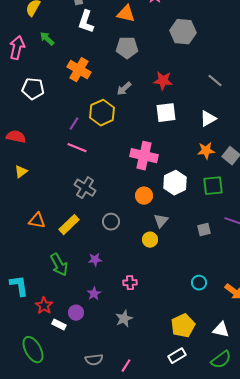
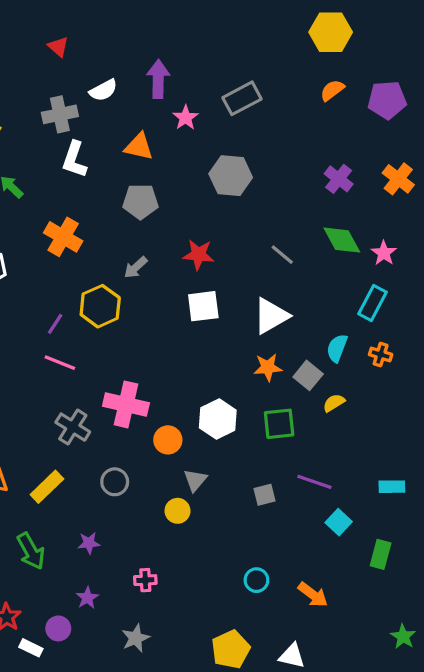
white triangle: (208, 119) -> (271, 316), size x1.4
pink cross: (144, 156) -> (126, 404), moved

